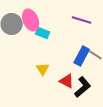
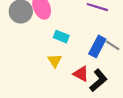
cyan rectangle: (43, 33) -> (61, 37), moved

